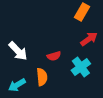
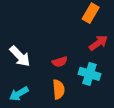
cyan cross: (81, 67) -> (90, 74), turned -36
orange semicircle: (42, 77) -> (59, 89), moved

